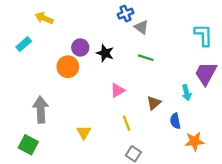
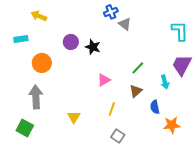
cyan rectangle: (24, 44) -> (21, 39), turned 32
green line: (146, 58) -> (138, 68), moved, turned -64
orange circle: (68, 67) -> (42, 63), moved
yellow line: (127, 123) -> (112, 109), turned 40

